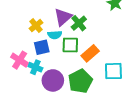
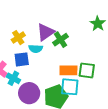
green square: (70, 45) -> (87, 70), moved
orange rectangle: (90, 53) -> (68, 70), turned 36
cyan square: (113, 71) -> (70, 87), moved

